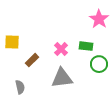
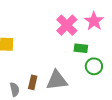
pink cross: (61, 49) -> (67, 25), moved, size x1.5
brown rectangle: (32, 60) -> (33, 82), moved, turned -32

